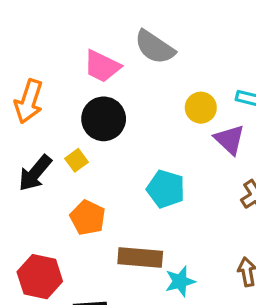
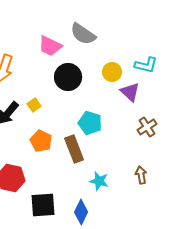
black circle: (104, 119) -> (68, 77), moved
brown rectangle: (140, 257) -> (74, 149), moved, turned 64
cyan star: (180, 281) -> (99, 181), turned 30

